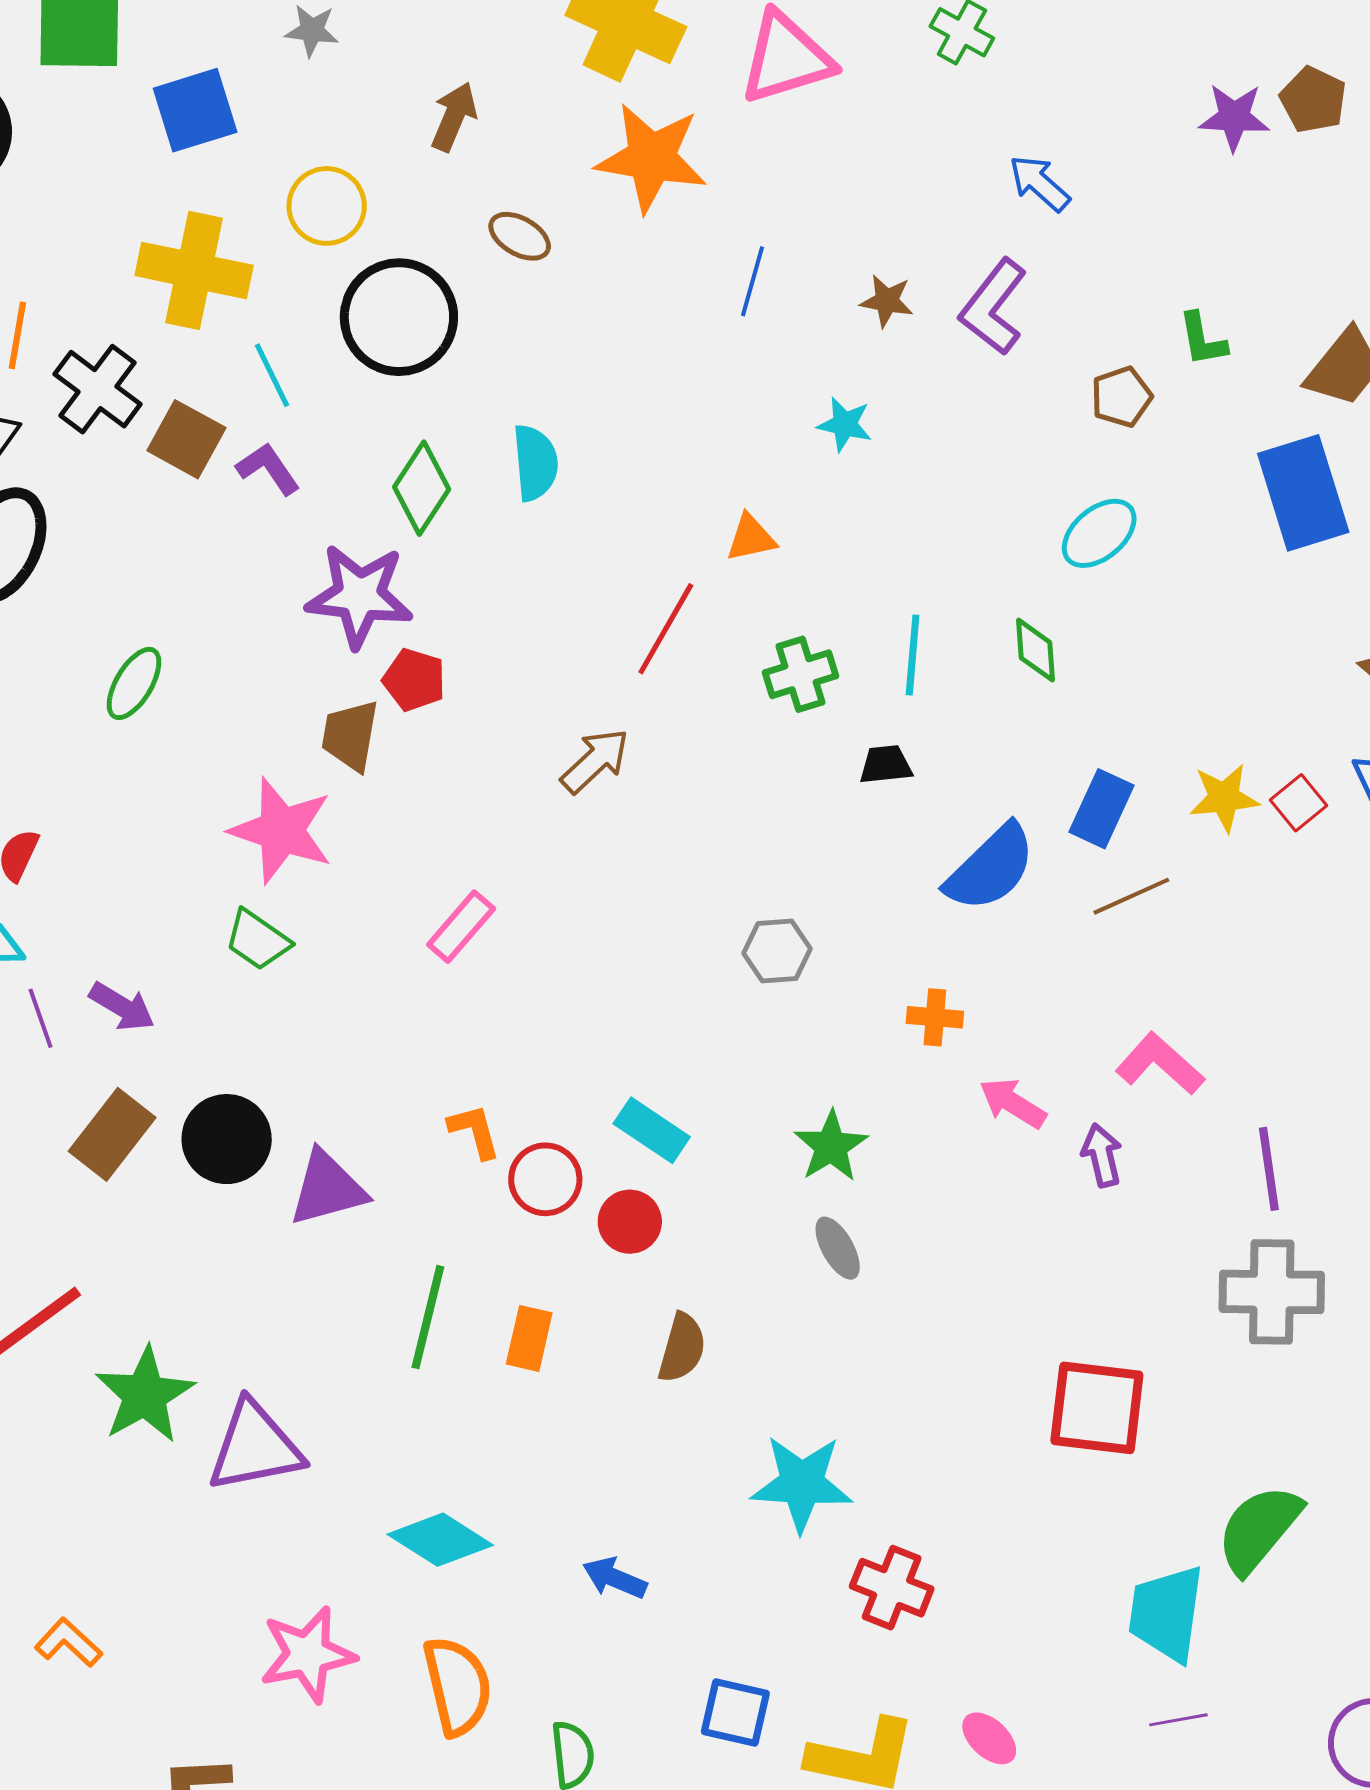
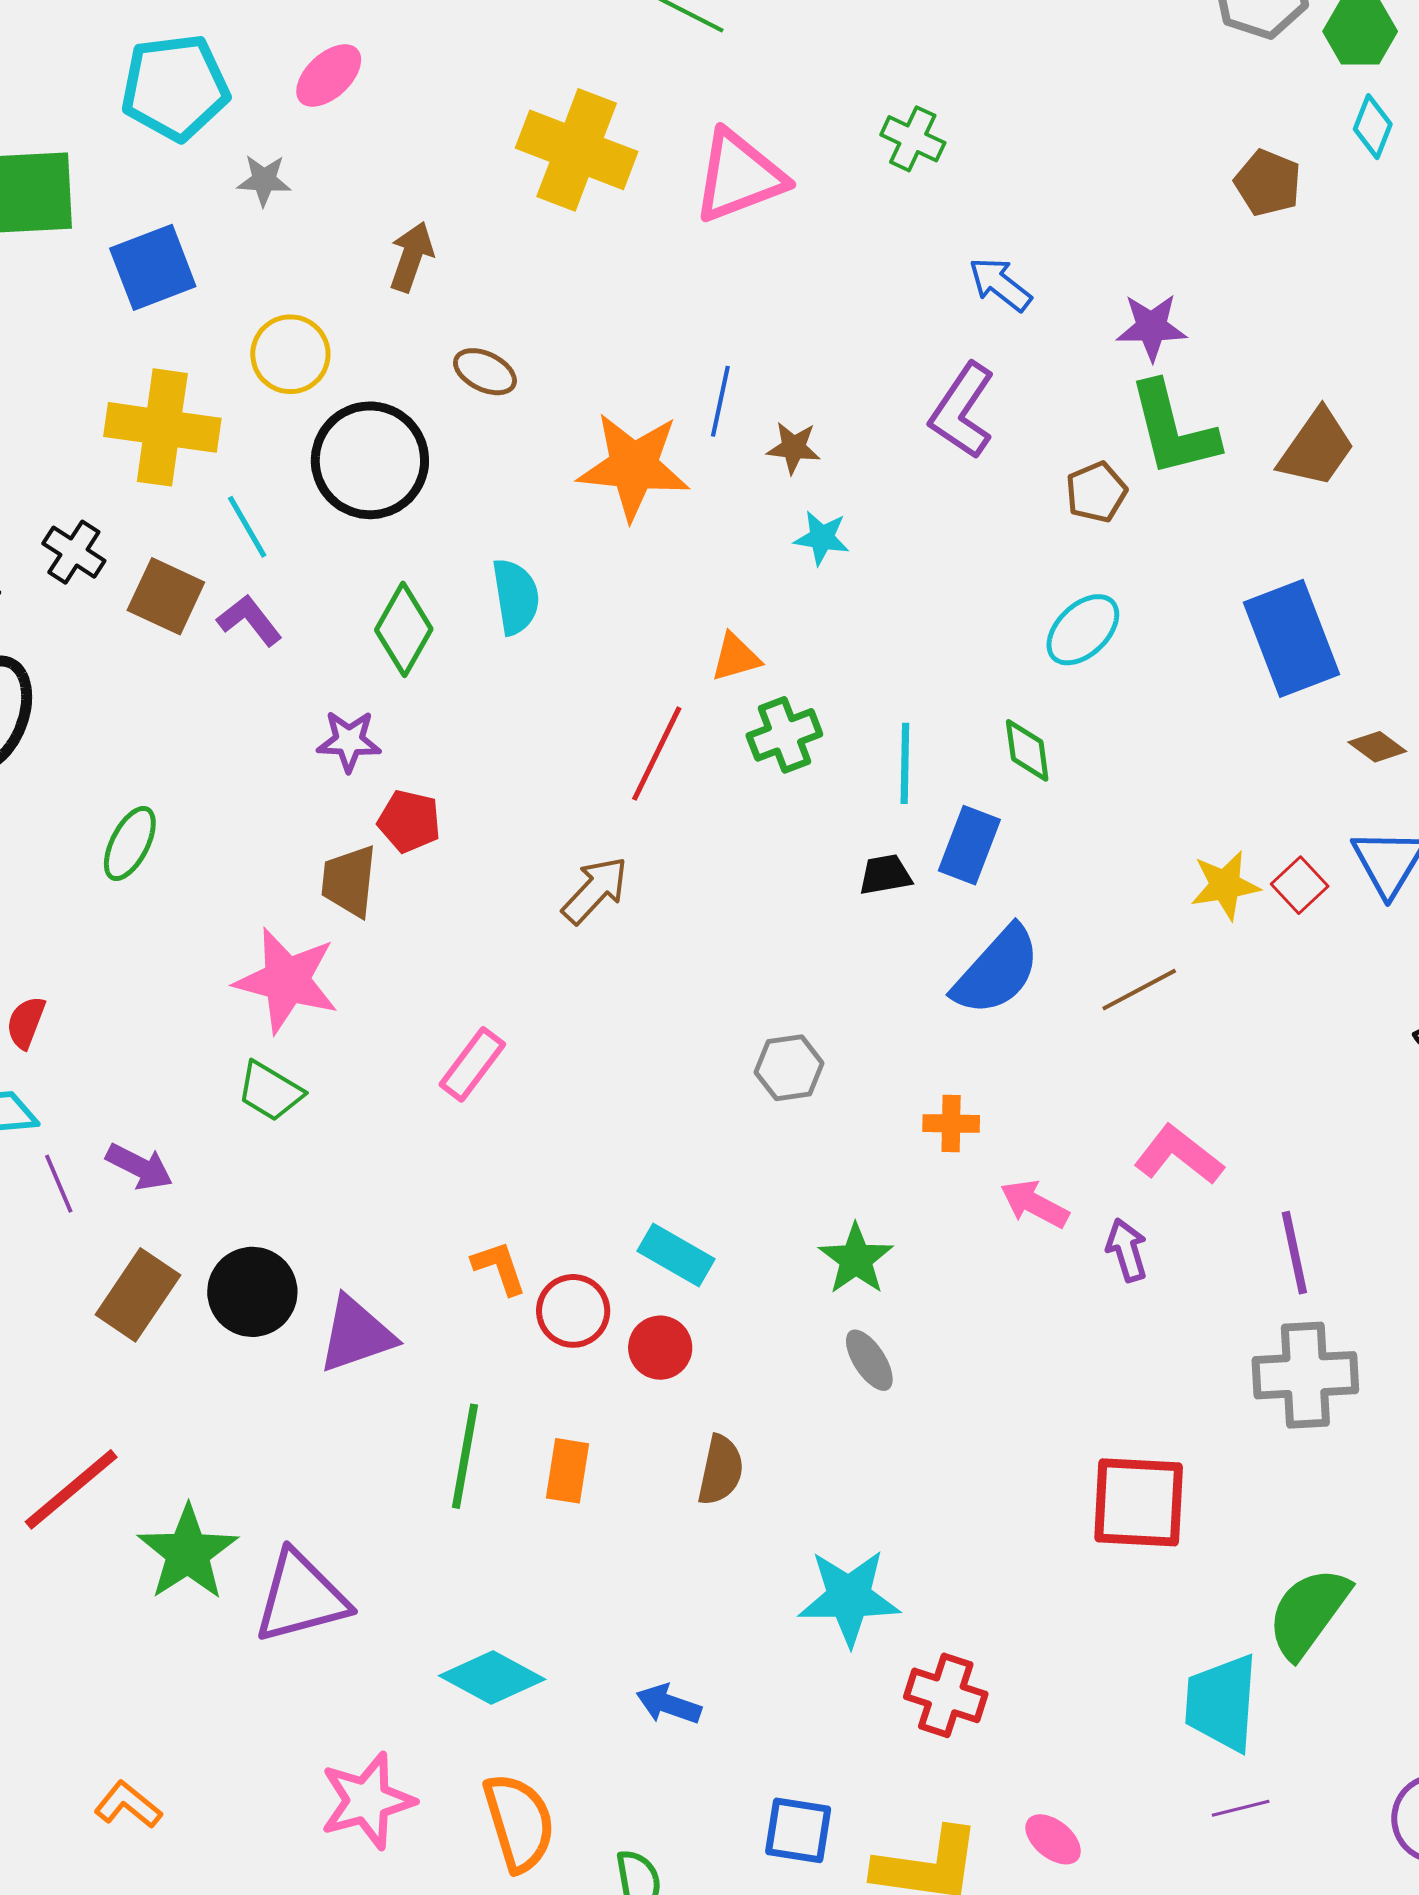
purple star: (1234, 117) -> (1152, 327), moved
orange star: (651, 158) -> (634, 466), moved
brown star: (887, 301) -> (794, 448), moved
green L-shape: (1202, 339) -> (1173, 429), size x1.8
black cross: (98, 389) -> (74, 552), size x0.7
blue rectangle: (1303, 493) -> (1291, 638), moved
purple star: (359, 596) -> (349, 741), size x0.6
green cross: (801, 674) -> (784, 735), moved
blue rectangle: (1101, 809) -> (969, 845), moved

